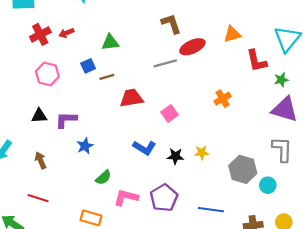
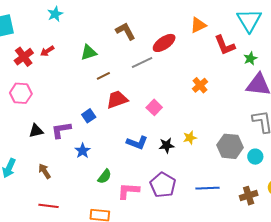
brown L-shape: (171, 24) -> (126, 31), moved
blue square: (88, 66) -> (89, 116), moved
pink hexagon: (47, 74) -> (21, 93), moved
brown line: (107, 77) -> (103, 76), moved

